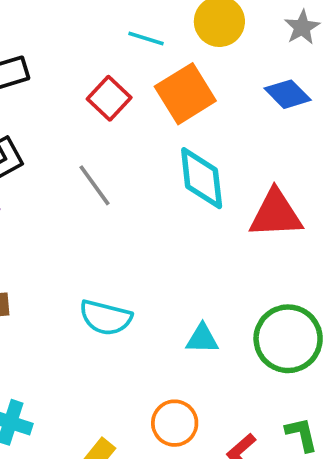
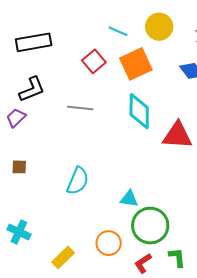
gray line: (94, 185) -> (80, 108), turned -55
cyan semicircle: (106, 318) -> (78, 181), turned -88
green circle: (288, 339) -> (150, 226), moved

